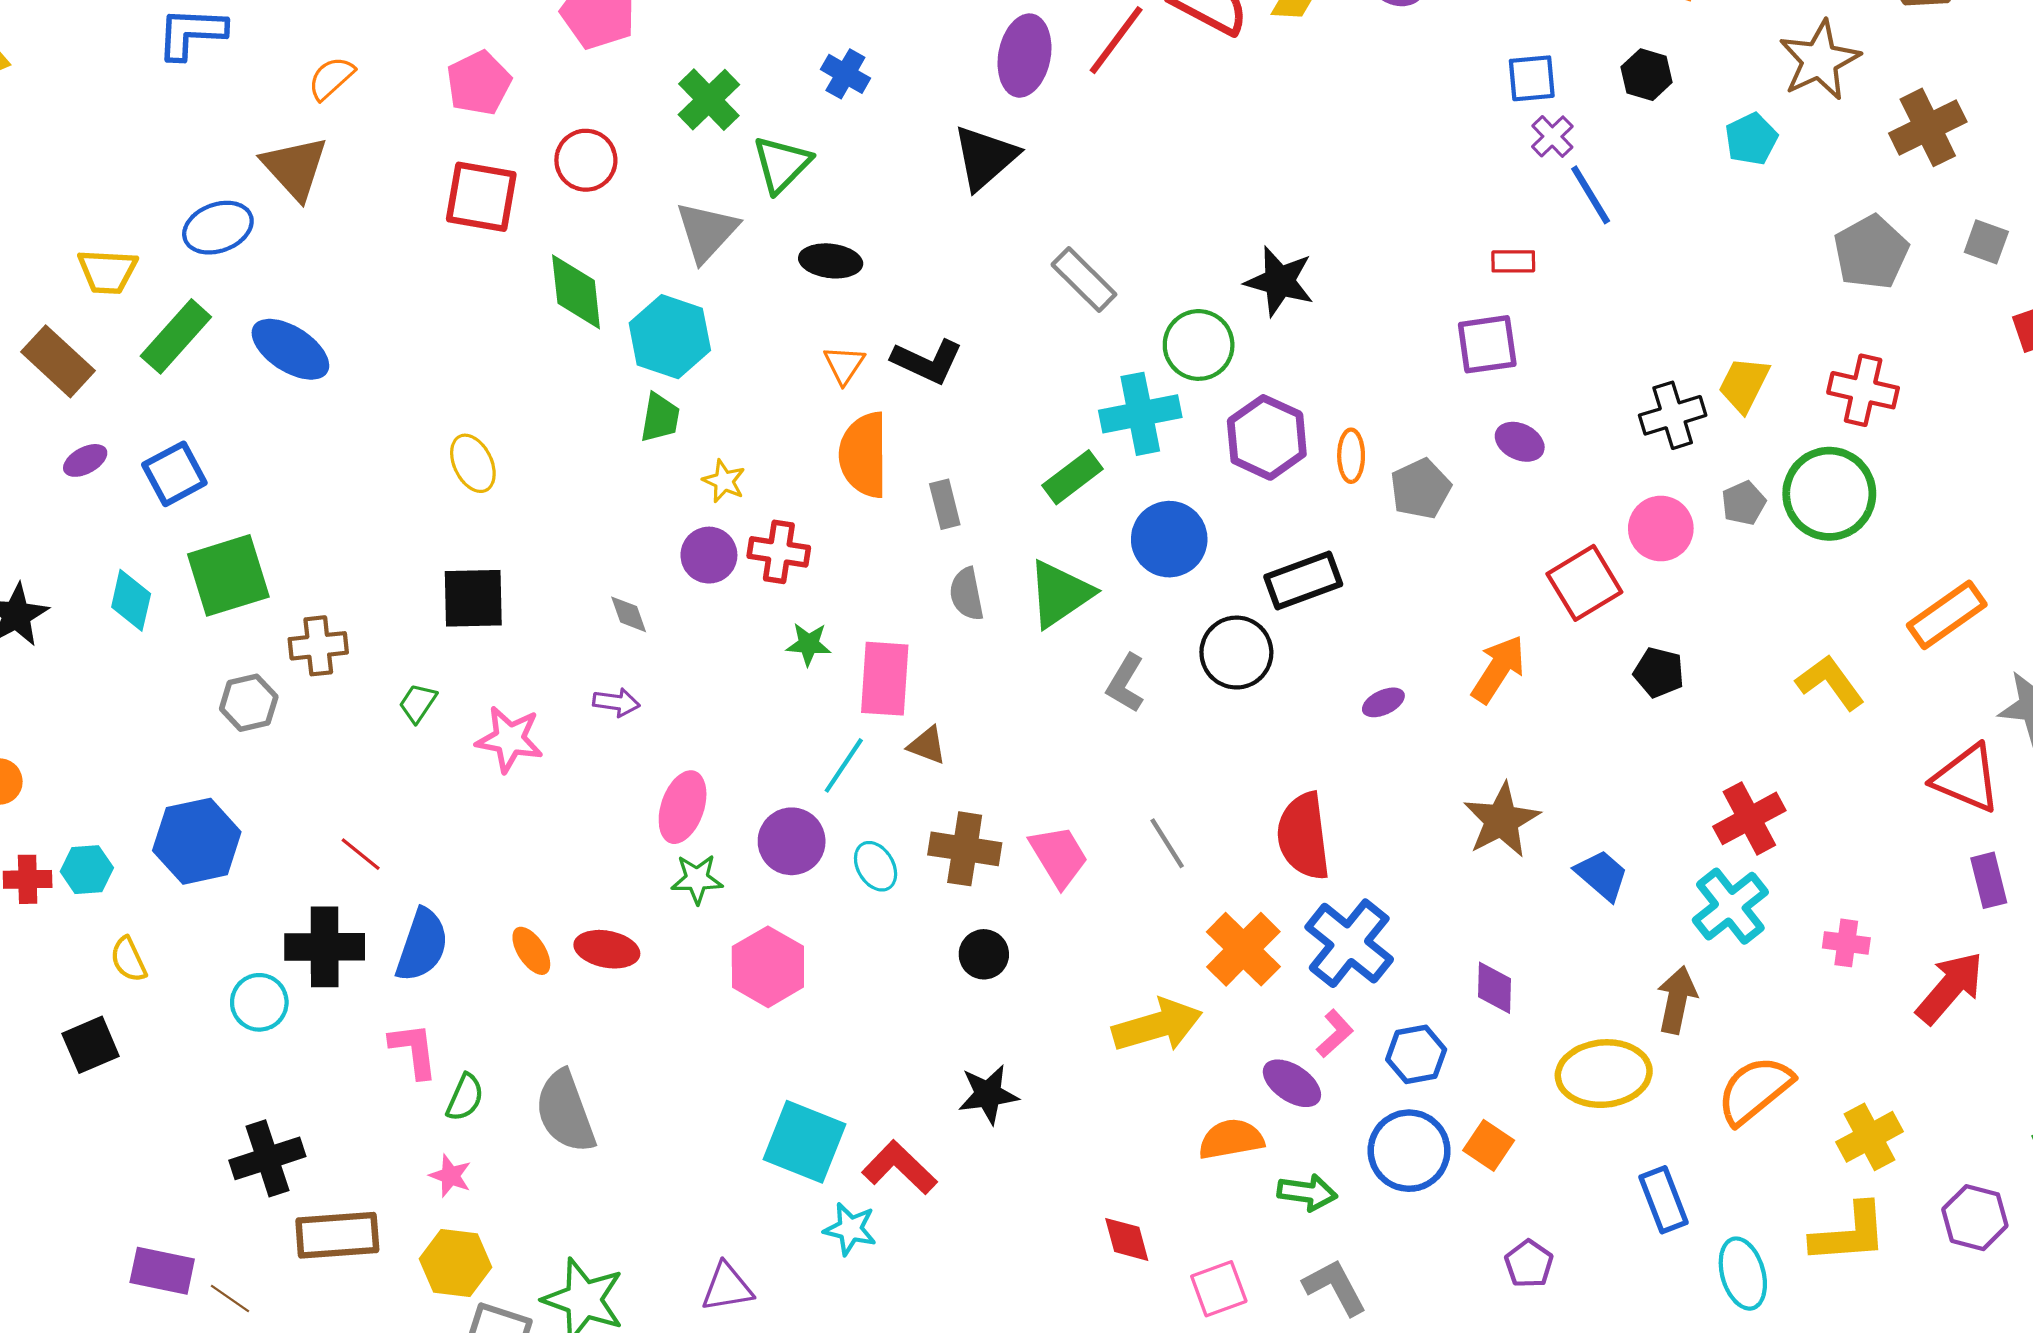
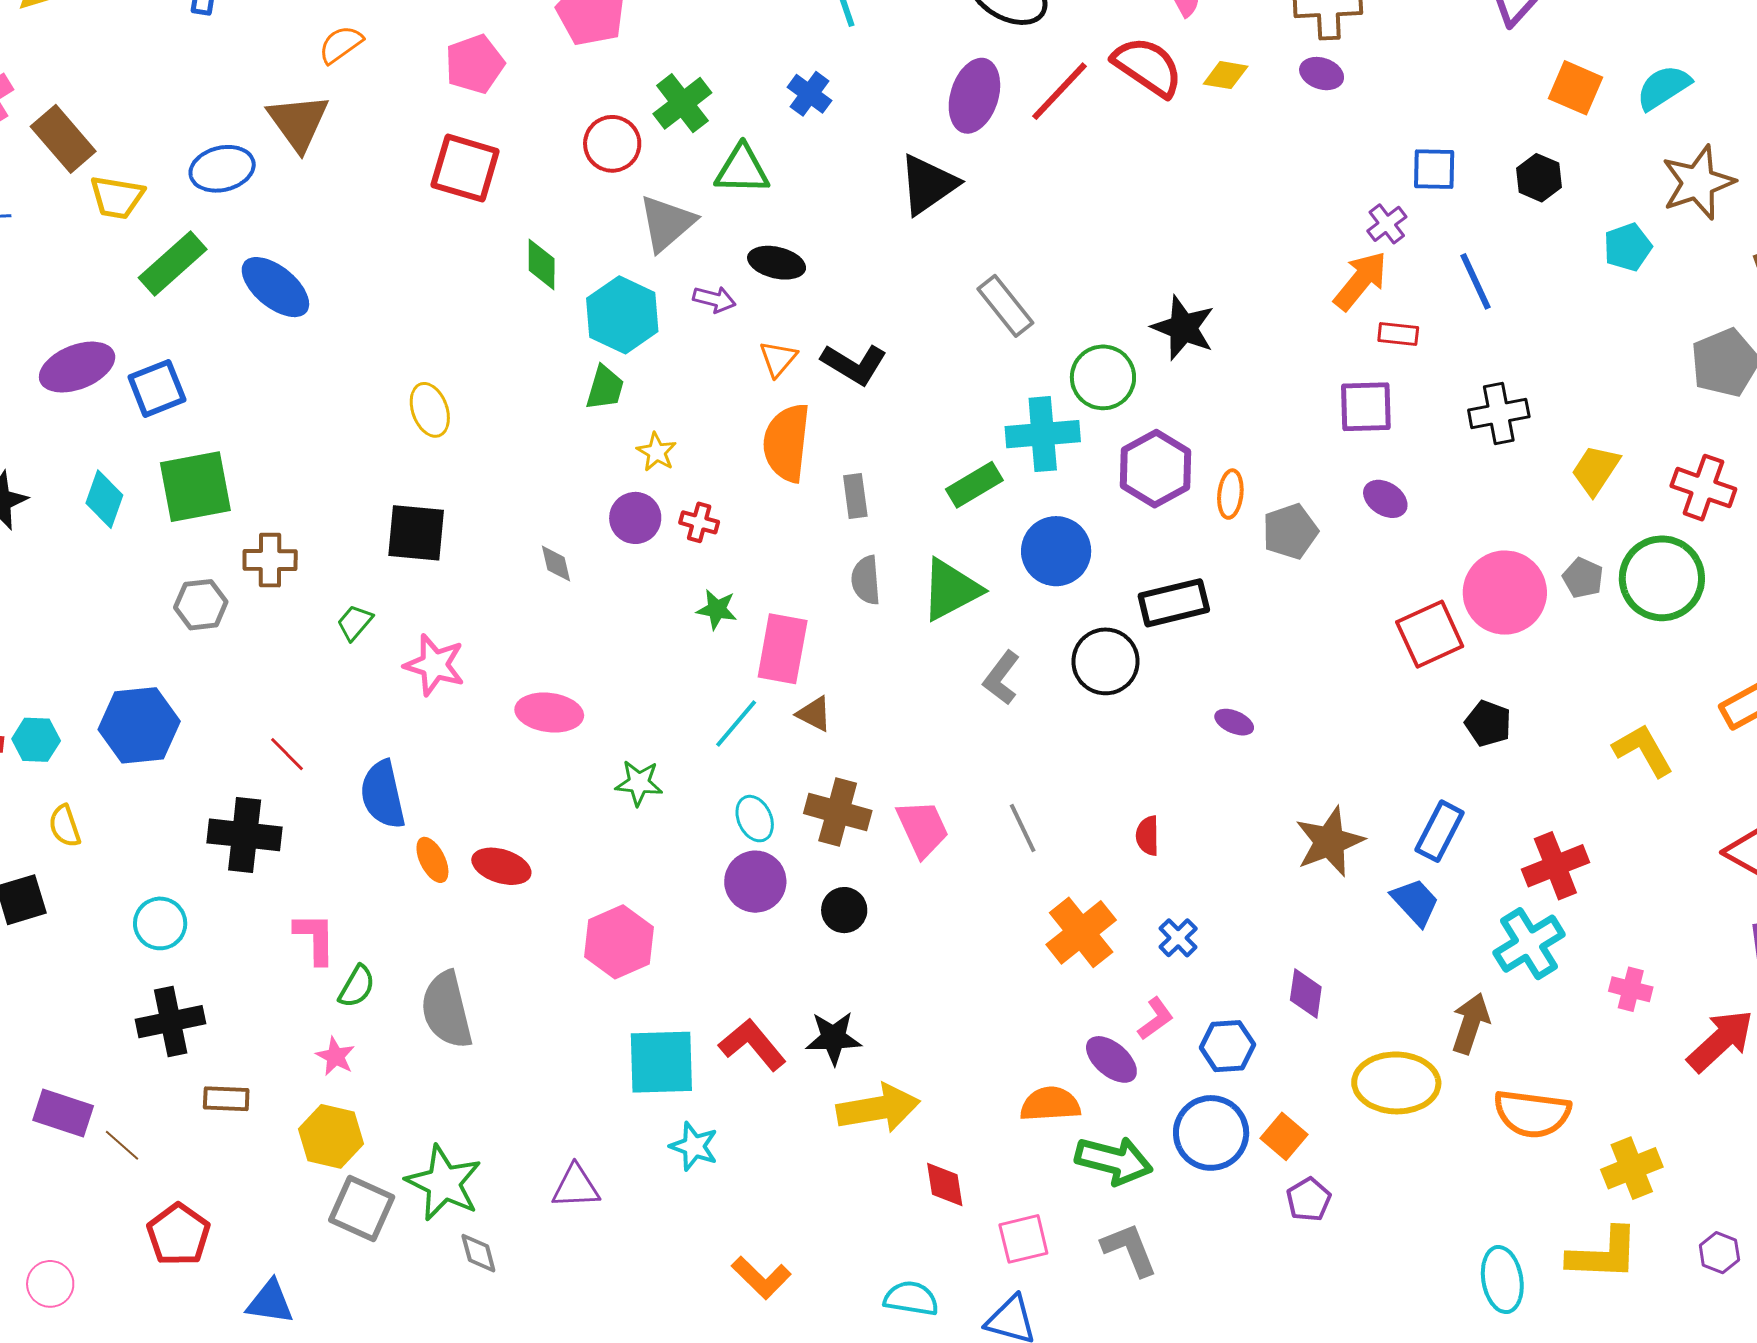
purple cross: (1552, 136) -> (1387, 224), moved
red circle: (586, 160) -> (612, 144), moved
green triangle: (782, 164) -> (742, 170), turned 40
green diamond: (576, 292) -> (542, 264), size x0.7
brown rectangle: (58, 361) -> (63, 139), moved
black cross: (1673, 415) -> (1499, 413), moved
purple ellipse: (85, 460) -> (77, 367), size x1.8
gray pentagon: (1744, 503) -> (1583, 578), turned -30
pink circle: (1661, 529) -> (1505, 593), size x1.4
red cross: (779, 552) -> (699, 522), size x0.7
orange arrow: (1498, 669) -> (1360, 281), moved
purple arrow: (616, 702) -> (714, 299), moved
purple ellipse: (1383, 702) -> (1234, 722), turned 42
pink ellipse: (683, 807) -> (549, 713), moved, turned 72
red semicircle: (1304, 836) -> (1148, 836), size x0.5
purple circle: (792, 841) -> (755, 882), moved
green star: (697, 879) -> (639, 783), moved
blue cross: (1349, 943) -> (1178, 938), size x0.5
blue semicircle: (422, 945) -> (383, 795), moved, turned 142
pink hexagon: (768, 967) -> (619, 942), moved
cyan circle: (259, 1002) -> (160, 923), moved
yellow arrow: (1157, 1025) -> (878, 1108), moved
orange semicircle: (1755, 1090) -> (1532, 1114), turned -140
cyan square: (804, 1142) -> (661, 1062), turned -30
red L-shape: (899, 1168) -> (752, 1045), moved
green arrow: (1307, 1192) -> (1114, 1160), size x1.4
blue rectangle: (1663, 1200) -> (1440, 831), moved, turned 42
purple hexagon: (1975, 1218) -> (1719, 1253), size x0.7
brown rectangle: (337, 1235) -> (226, 1099), size x0.6
purple pentagon: (1529, 1264) -> (1309, 1199), moved

